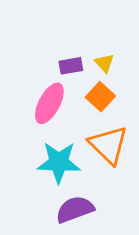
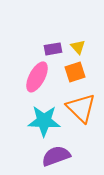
orange square: (100, 97) -> (75, 72), turned 30

